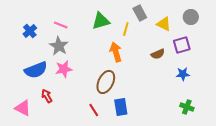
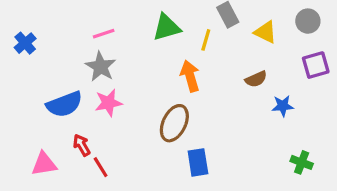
pink line: (61, 25) -> (104, 34), turned -40
blue cross: (30, 31) -> (25, 43), moved
purple square: (182, 45) -> (316, 65), moved
blue star: (183, 74) -> (283, 106), moved
pink triangle: (23, 108) -> (44, 164), turned -36
red line: (94, 110) -> (101, 167), moved

